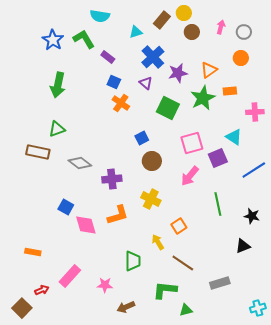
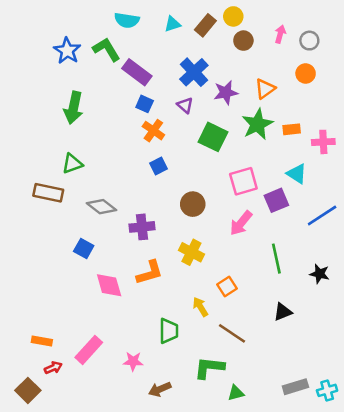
cyan triangle: (136, 32) -> (172, 24), moved
purple rectangle: (108, 57) -> (137, 72), size x1.6
orange rectangle: (230, 91) -> (292, 129), moved
blue square: (142, 138) -> (158, 166), moved
blue square: (66, 207) -> (84, 248), moved
black triangle: (243, 246) -> (283, 312), moved
orange rectangle: (33, 252) -> (42, 341), moved
gray rectangle: (220, 283) -> (295, 387), moved

